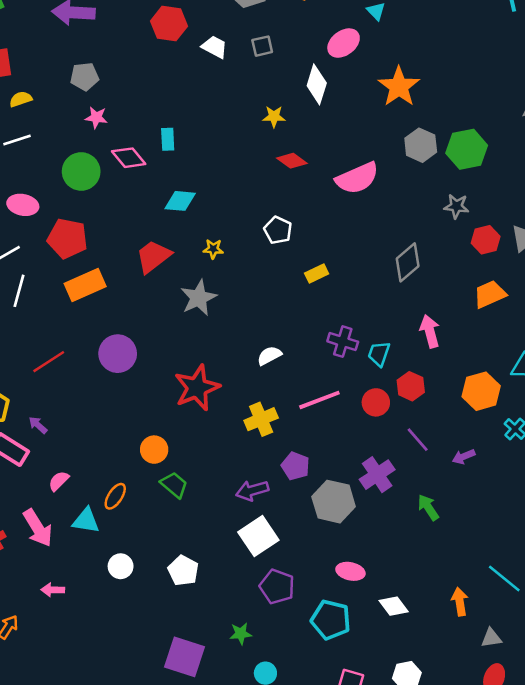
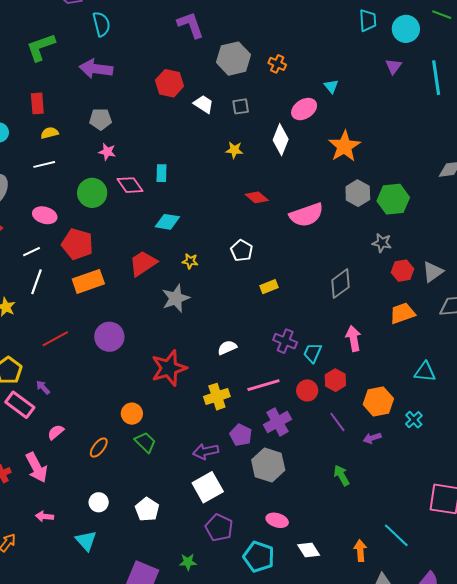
yellow star: (274, 117) -> (234, 150), moved
orange hexagon: (481, 391) -> (378, 402), moved
purple cross: (377, 475) -> (278, 422), moved
cyan triangle: (86, 521) -> (86, 541), moved, turned 35

